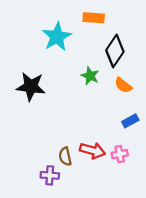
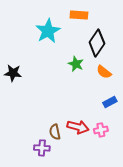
black star: (31, 87) -> (13, 73), moved, size x0.7

